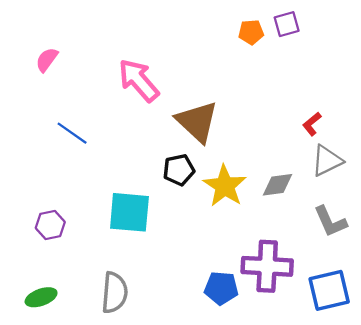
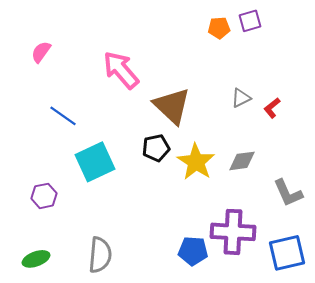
gray triangle: (327, 161) -> (241, 98), moved, size x0.7
cyan square: (129, 212) -> (95, 162), moved, turned -30

